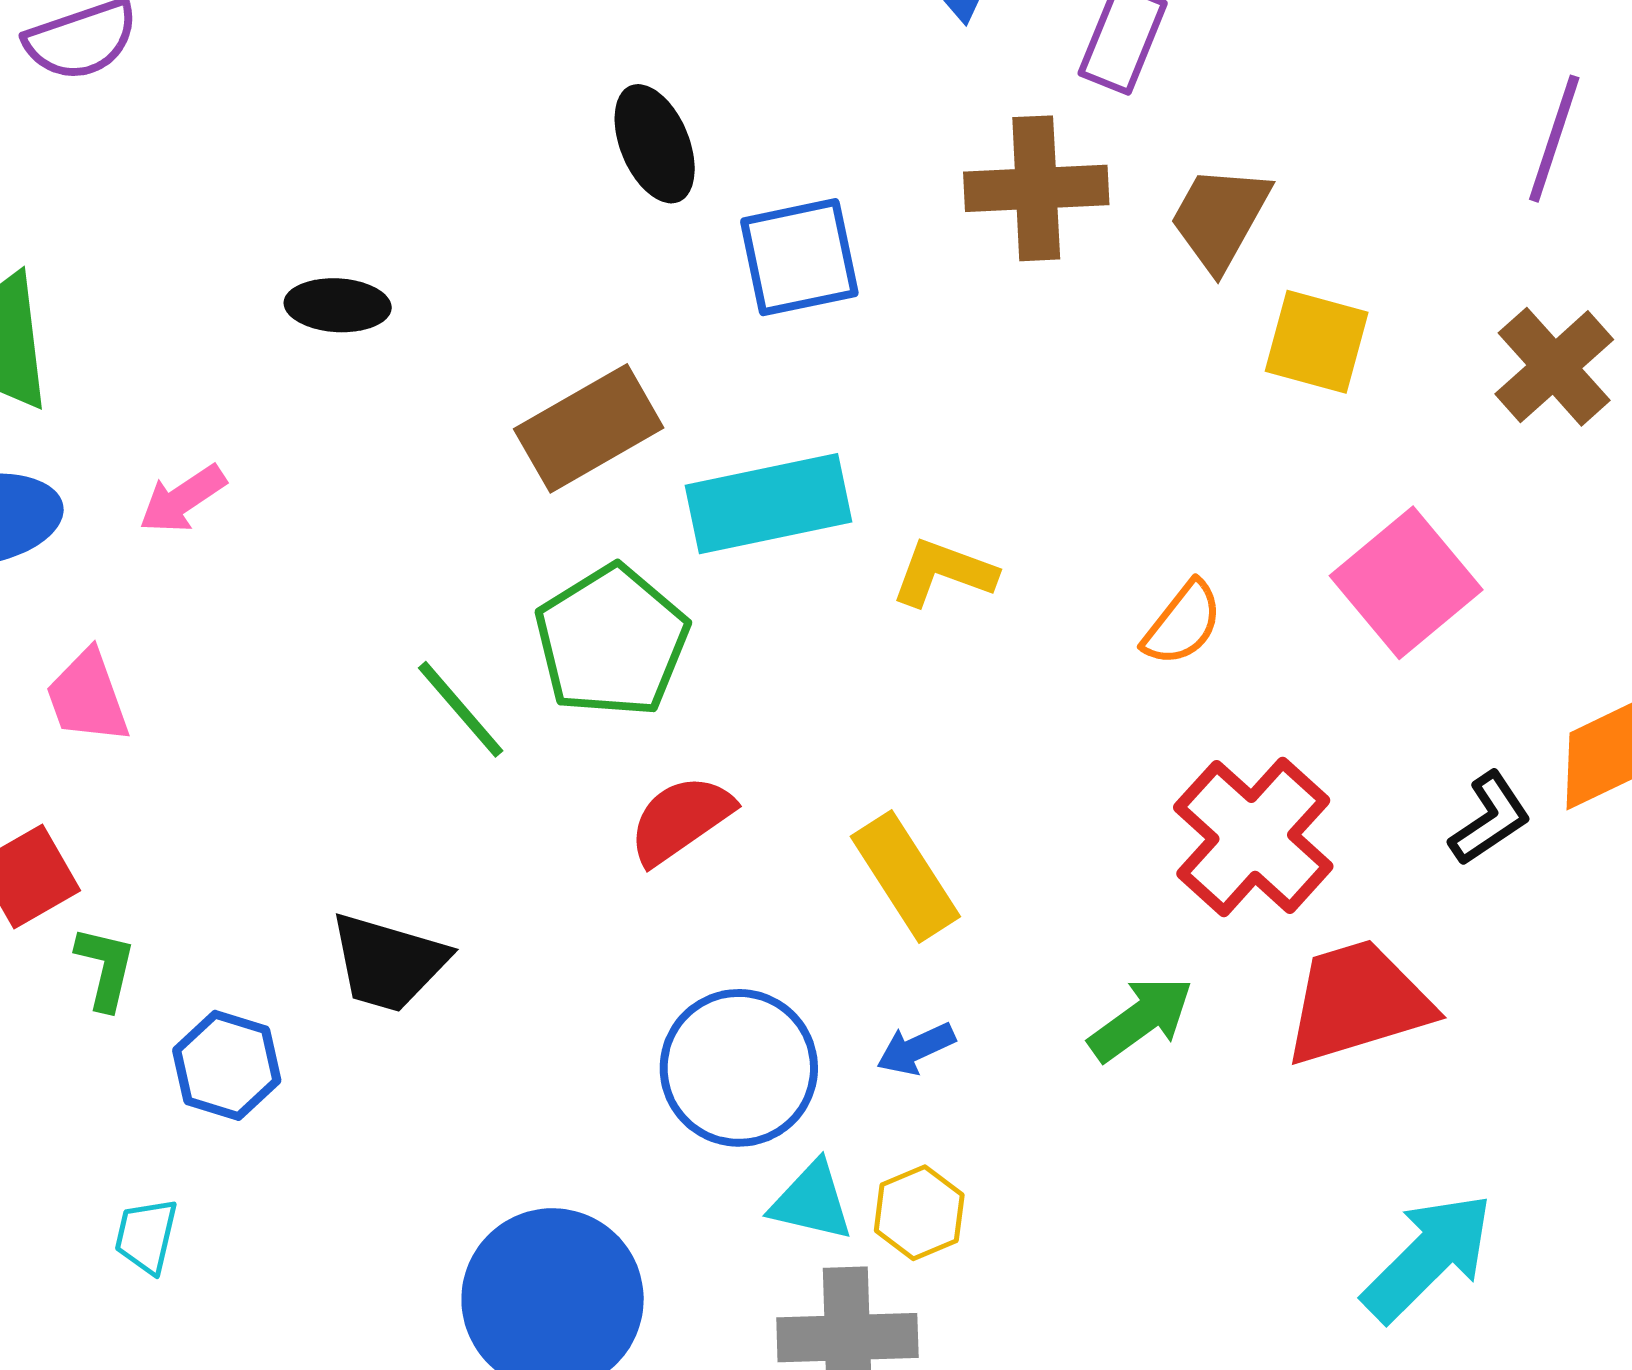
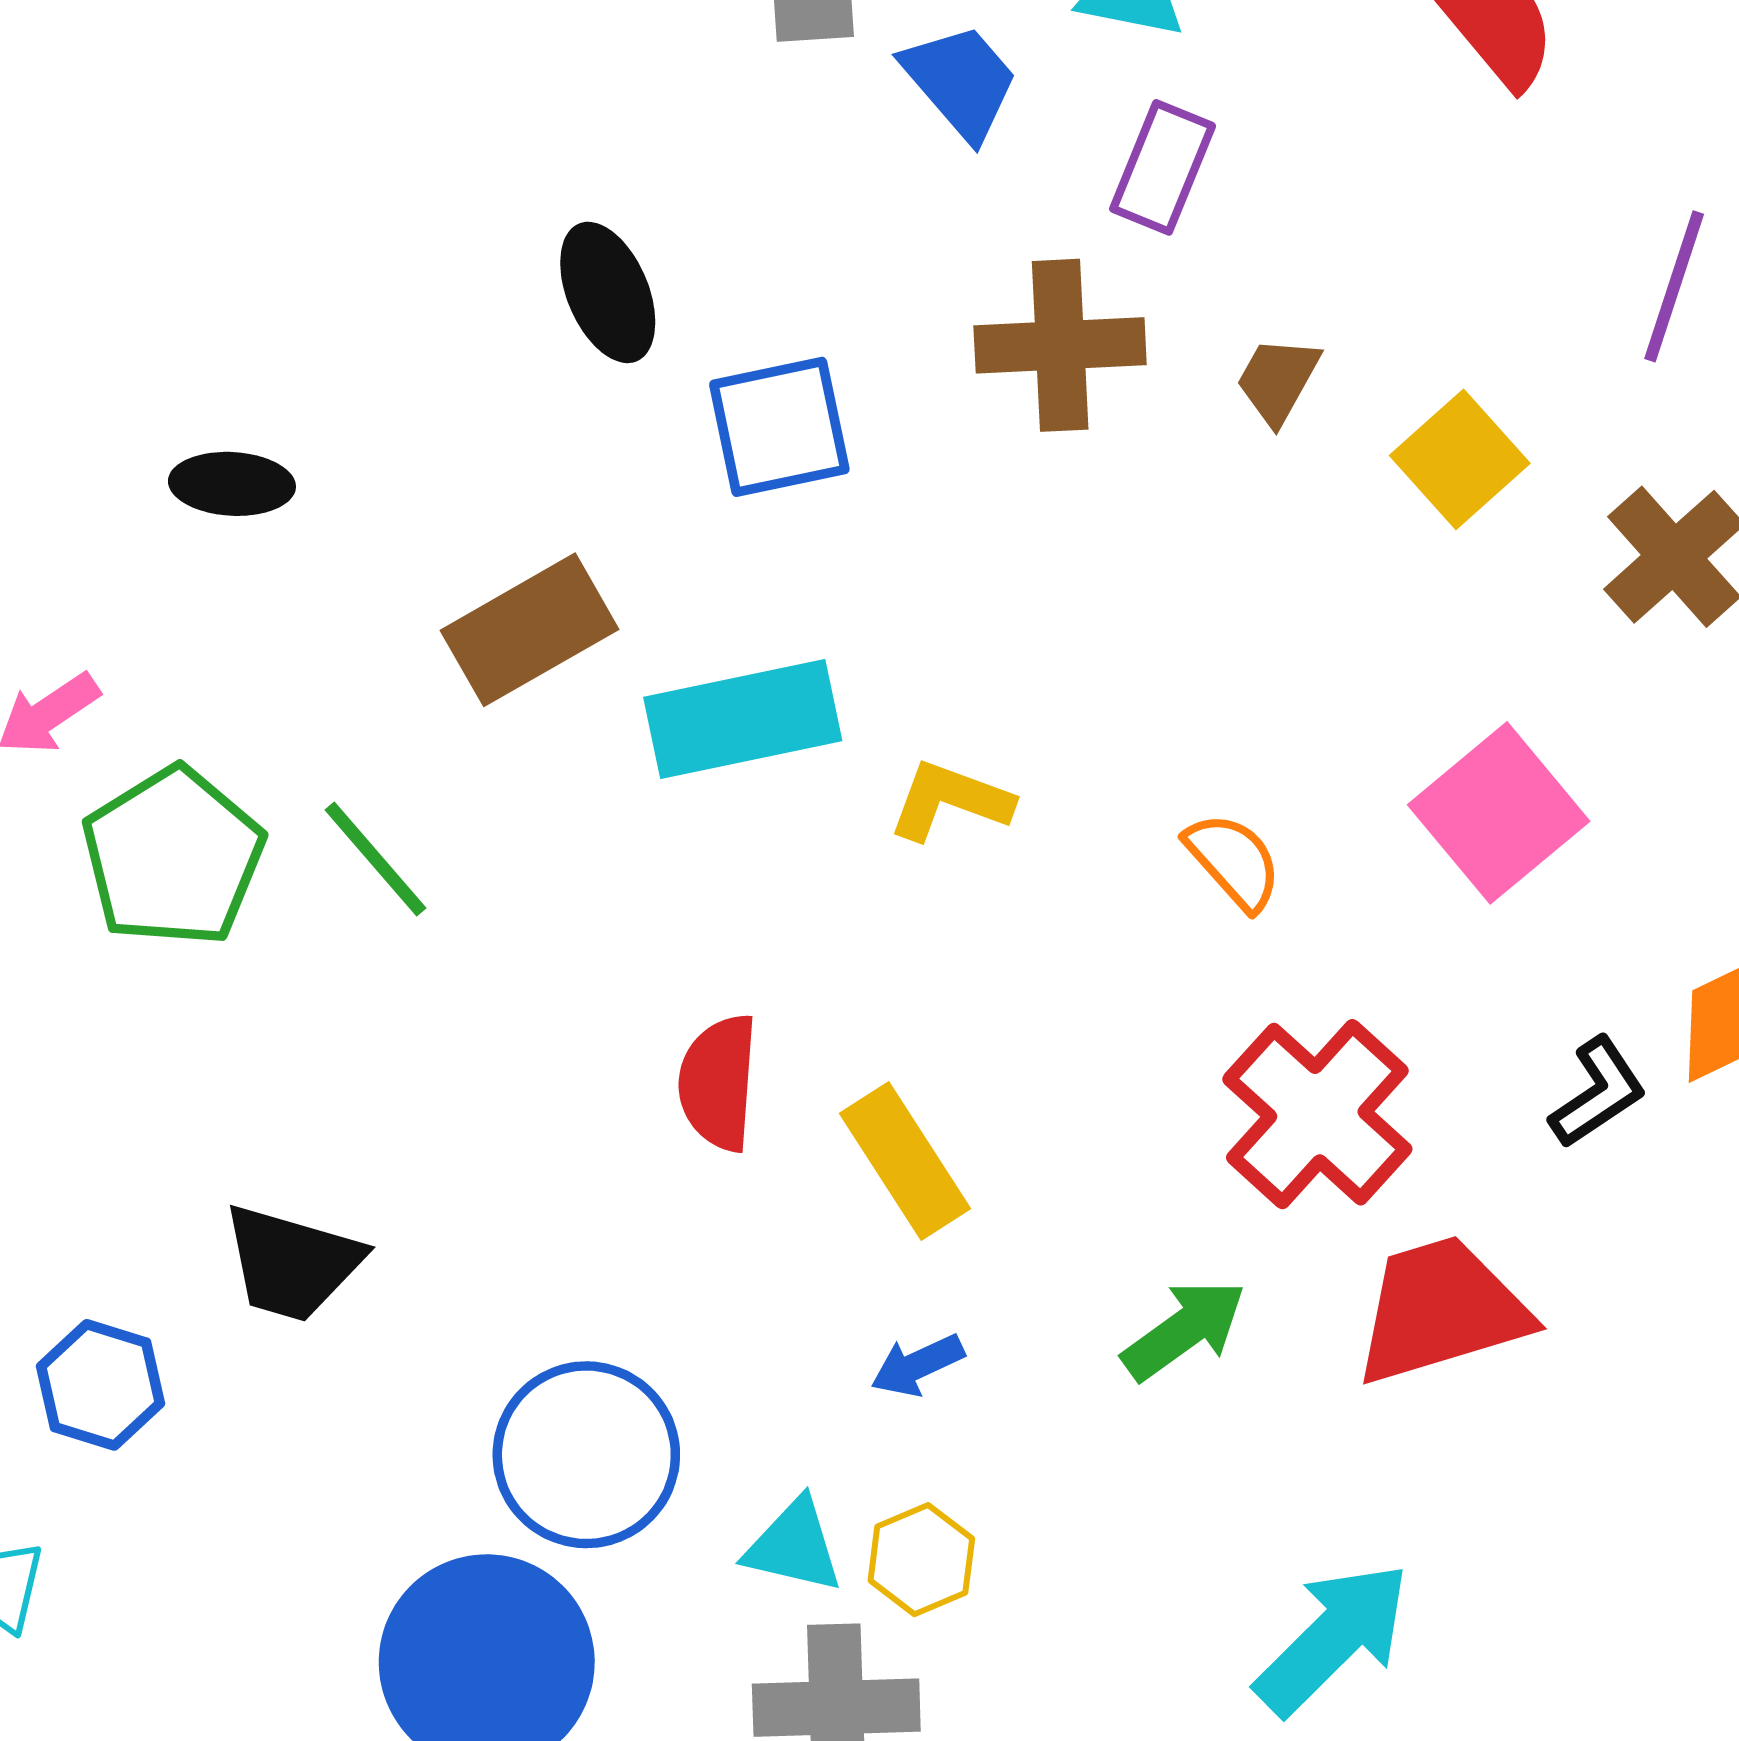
brown trapezoid: (1220, 218) -> (1278, 380), size x0.7
yellow square: (1317, 342) -> (1460, 459), moved, turned 33
orange semicircle: (1183, 624) -> (1234, 861), turned -80
green pentagon: (612, 641) -> (173, 857), moved
green line: (461, 709) -> (375, 859), moved
red semicircle: (681, 819) -> (718, 1083), moved, turned -51
blue circle: (739, 1068) -> (586, 1455), moved
cyan arrow: (1428, 1257) -> (1333, 1638), moved

